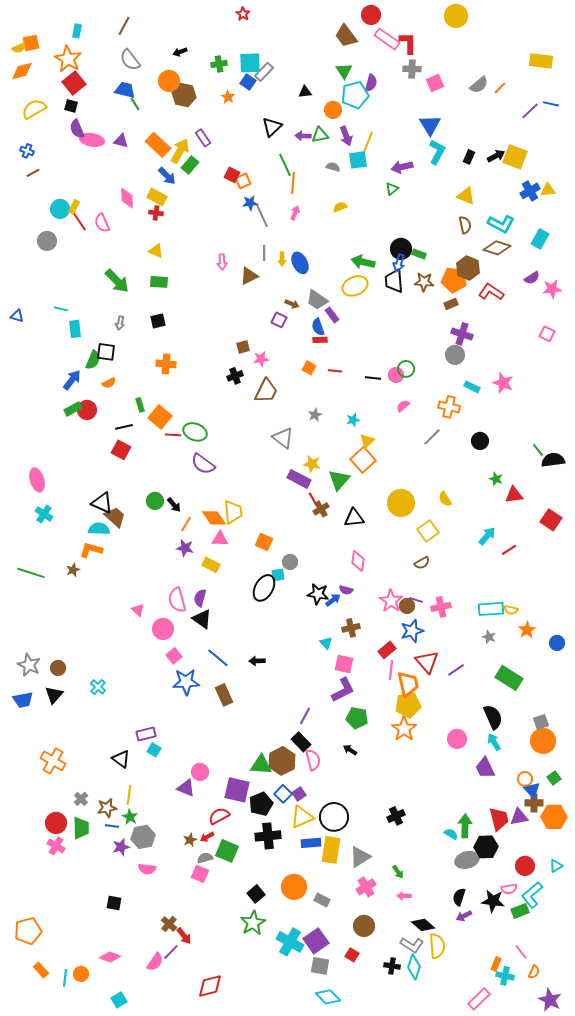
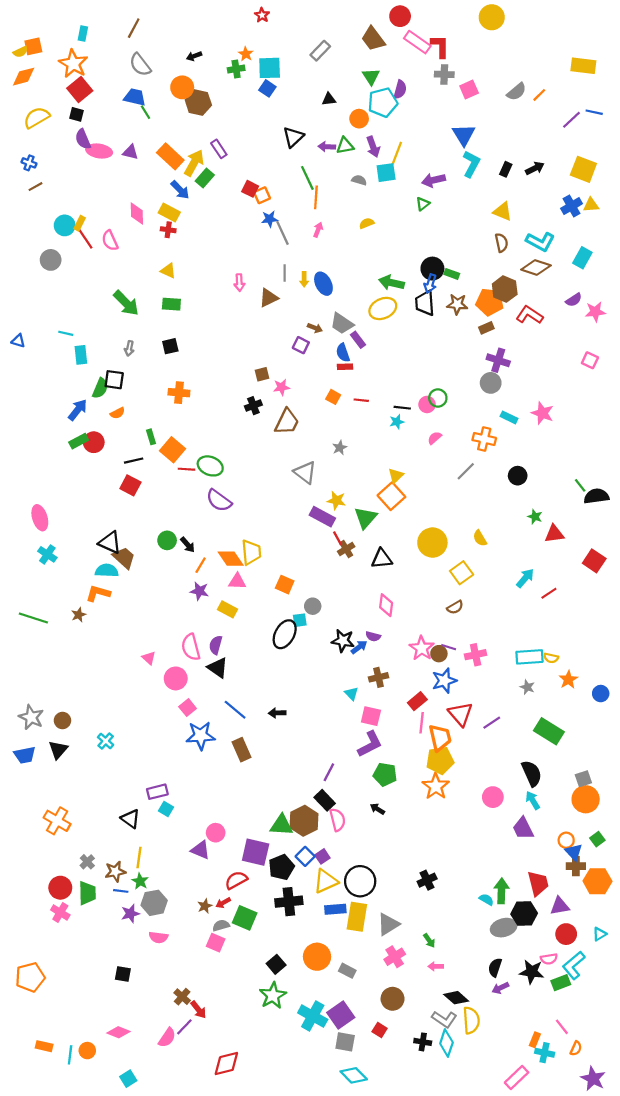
gray rectangle: (264, 72) -> (320, 51), moved
orange star: (228, 97) -> (246, 54), moved
yellow square: (515, 157) -> (583, 169), moved
cyan star: (353, 420) -> (397, 422), moved
purple triangle: (519, 817) -> (560, 906), moved
orange pentagon: (28, 931) -> (30, 977), moved
orange rectangle: (41, 970) -> (44, 1046), turned -35

